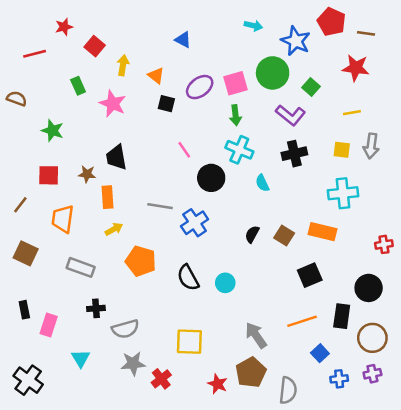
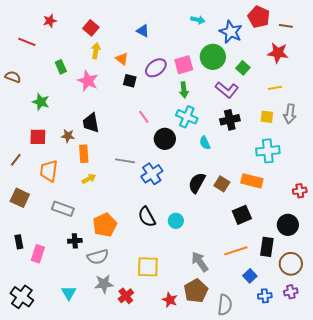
red square: (95, 46) -> (91, 28), moved
red line: (35, 54) -> (27, 42), turned 36
black semicircle: (252, 234) -> (197, 183), size x1.5
orange pentagon: (141, 261) -> (105, 225), moved, turned 30
cyan triangle: (81, 358) -> (69, 293), moved

